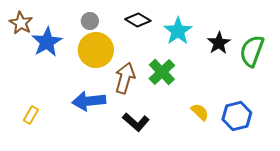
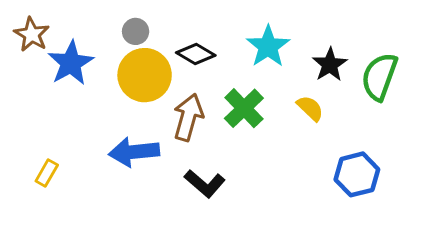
black diamond: (138, 20) -> (196, 54), moved
yellow semicircle: (200, 112) -> (310, 108), moved

